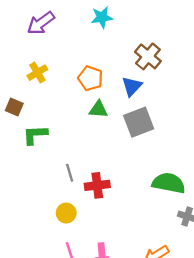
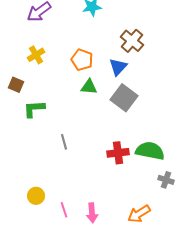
gray square: (139, 122) -> (124, 98), turned -32
red cross: (97, 185) -> (118, 153), moved
yellow circle: (66, 213) -> (36, 196), moved

